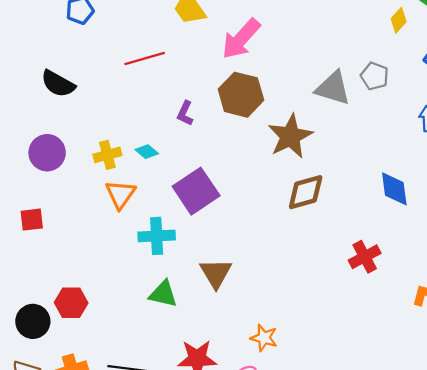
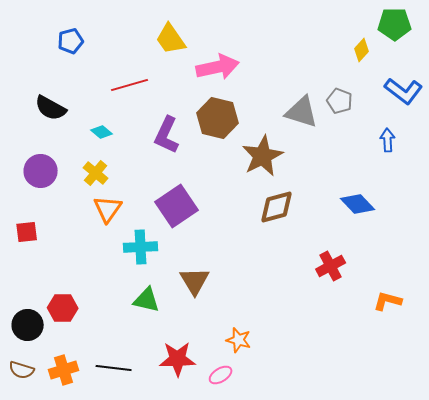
pink arrow: (241, 39) -> (218, 67), turned -144
purple L-shape: (185, 113) -> (167, 135), size x1.6
cyan diamond: (147, 152) -> (102, 132), moved
yellow cross: (107, 155) -> (96, 173), turned -35
blue diamond: (394, 189) -> (358, 204), turned -36

